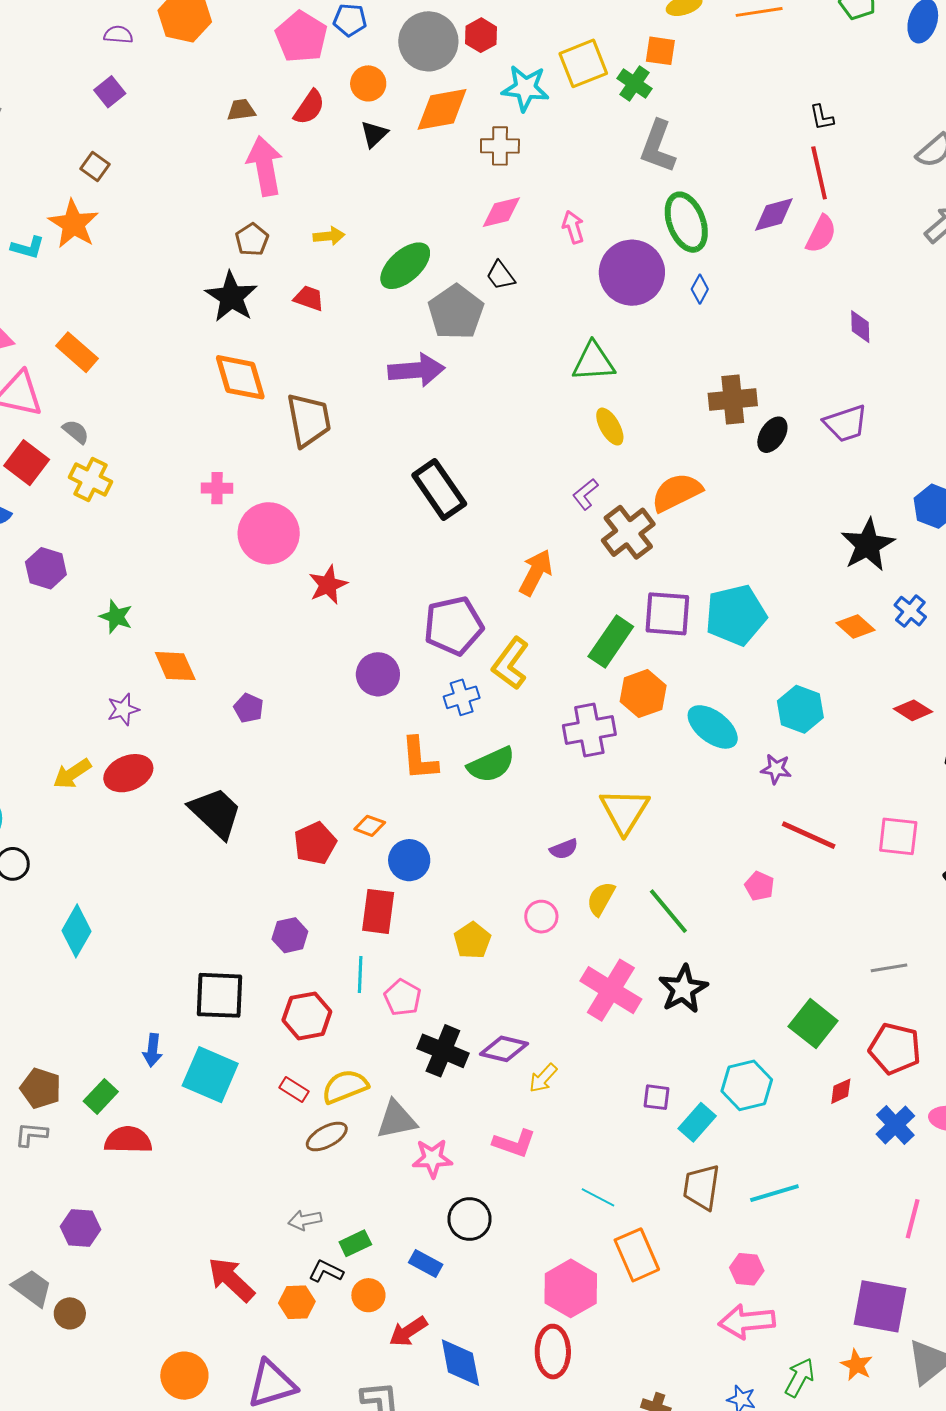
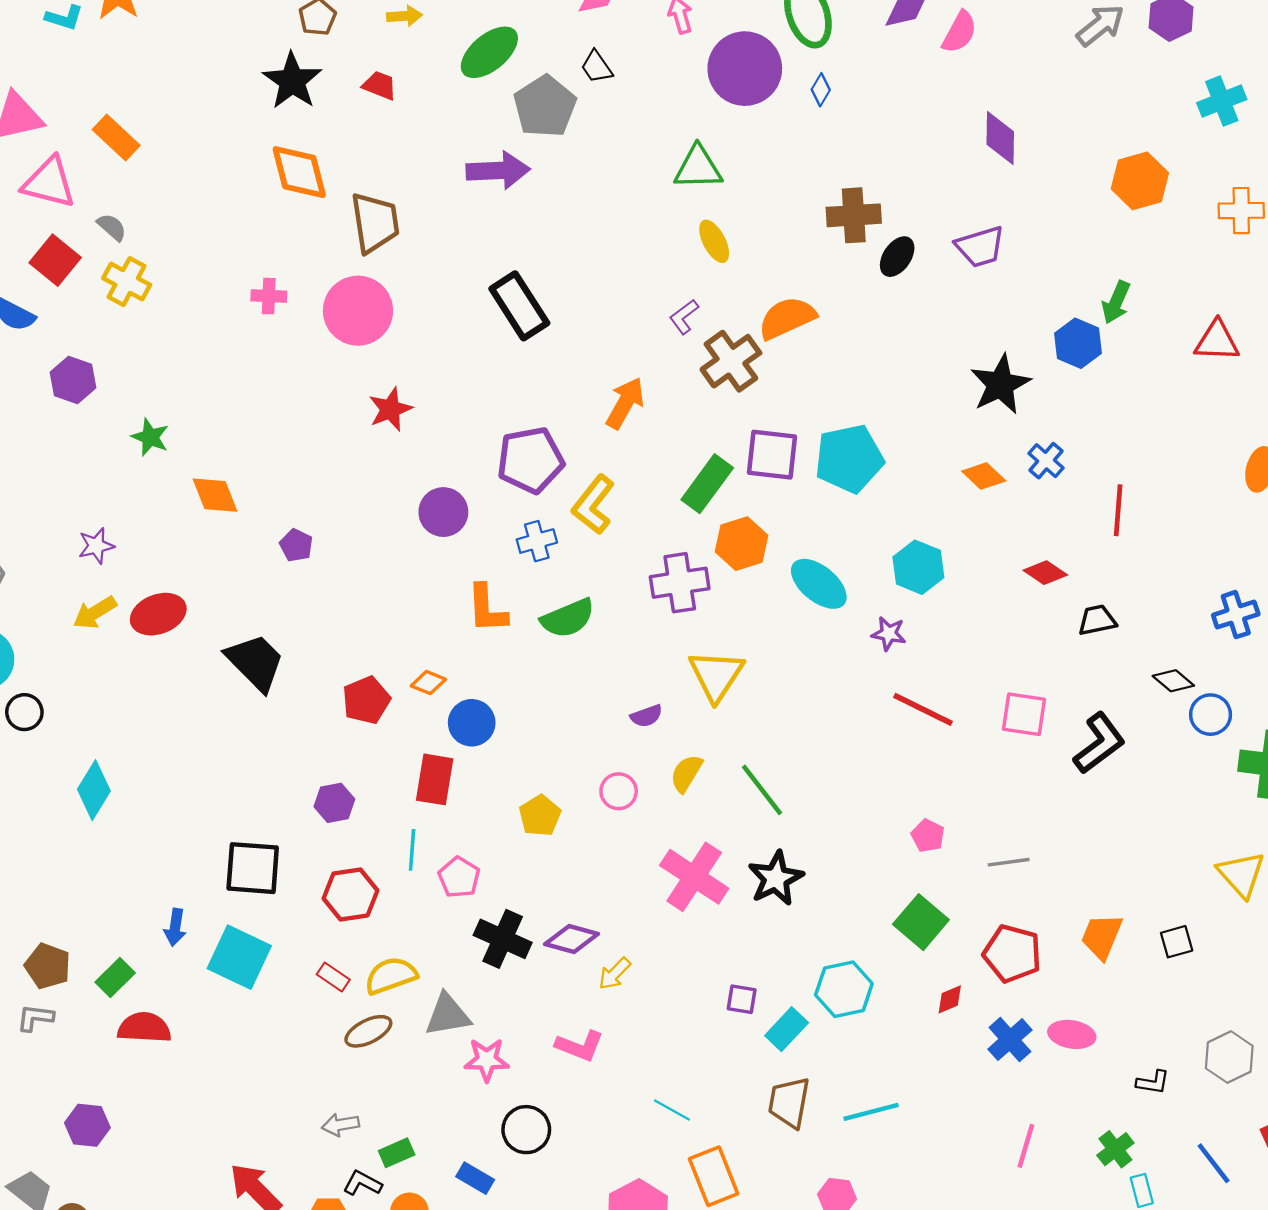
purple diamond: (860, 327) -> (1000, 138), size x1.4
pink circle: (269, 533) -> (358, 311), moved
purple star: (123, 709) -> (96, 546), moved
pink pentagon: (759, 886) -> (928, 836), moved

